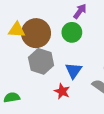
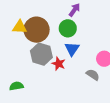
blue triangle: (74, 71) -> (72, 49), moved
red star: (62, 91) -> (59, 64), moved

